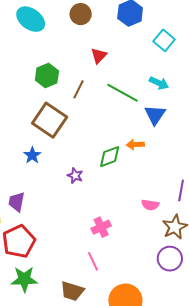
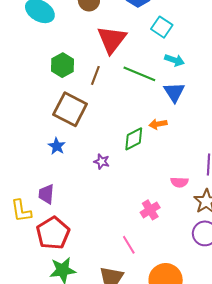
cyan square: (164, 40) -> (162, 27), moved
red triangle: (99, 56) -> (112, 40), size x1.8
pink cross: (101, 227) -> (150, 210), moved

